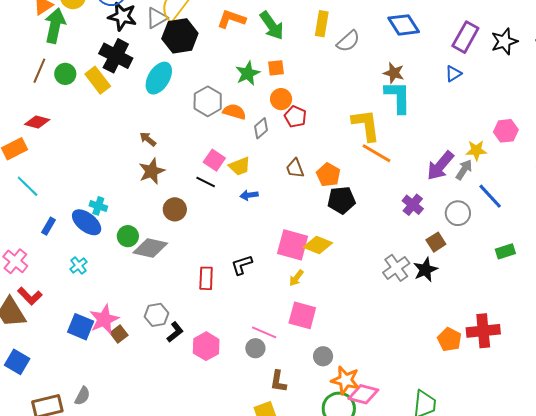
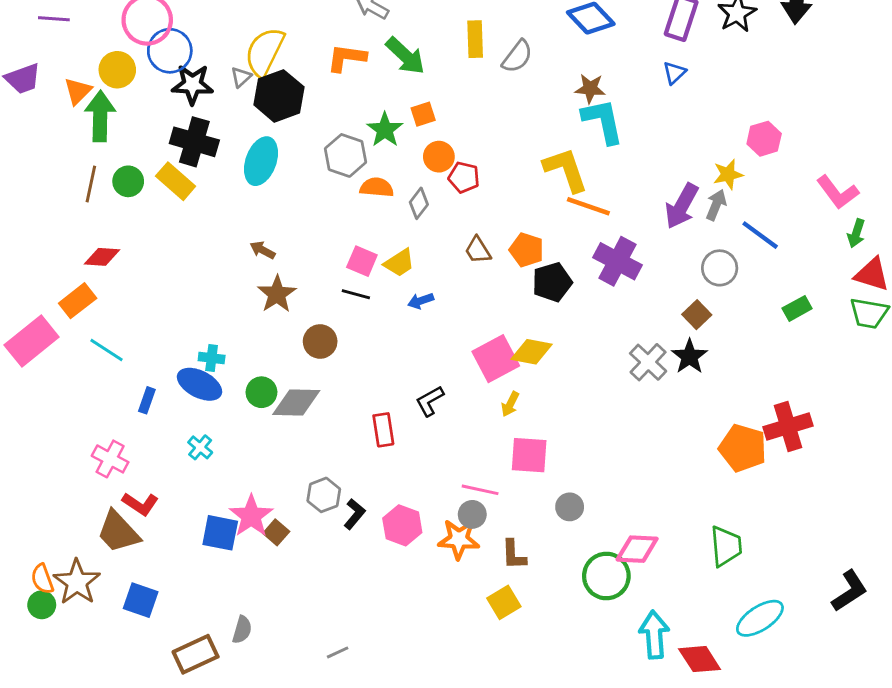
gray triangle: (157, 18) -> (241, 77), size x0.7
gray hexagon: (208, 101) -> (346, 155), moved
purple cross: (413, 205) -> (617, 261), moved, size x1.5
pink square: (293, 245) -> (496, 359), turned -32
orange pentagon: (449, 339) -> (743, 448), size x1.4
orange star: (345, 380) -> (459, 539), moved

